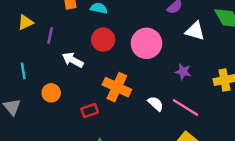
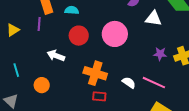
purple line: (50, 35) -> (39, 24), moved
purple star: (183, 72) -> (160, 54), moved
red rectangle: (90, 111) -> (99, 96), moved, turned 32

